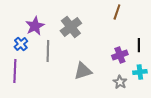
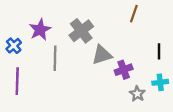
blue cross: (21, 44) -> (14, 46), moved
purple cross: (120, 55) -> (124, 70), moved
gray triangle: (83, 71) -> (102, 55), moved

